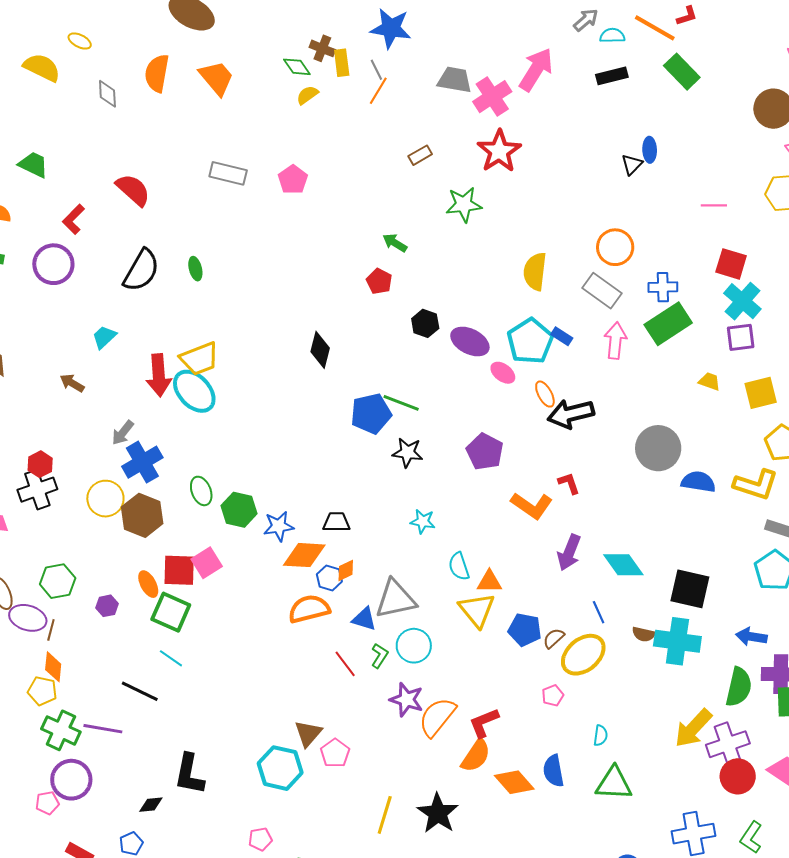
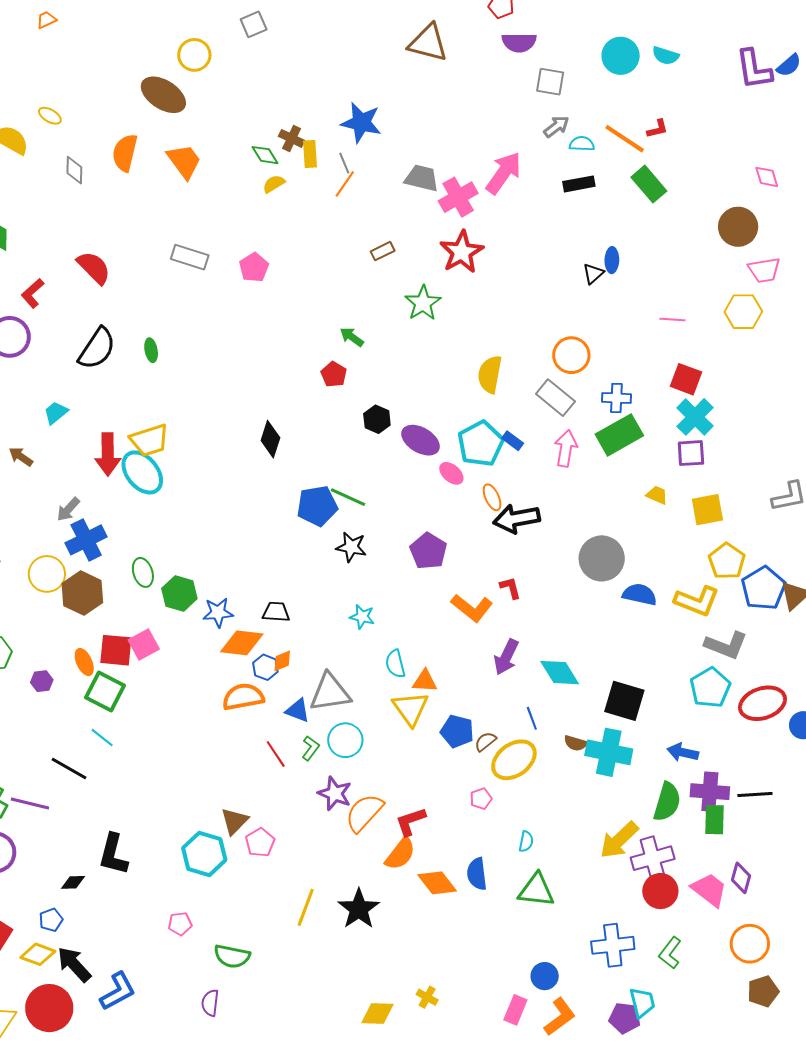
green star: (464, 205) -> (423, 303), turned -30

